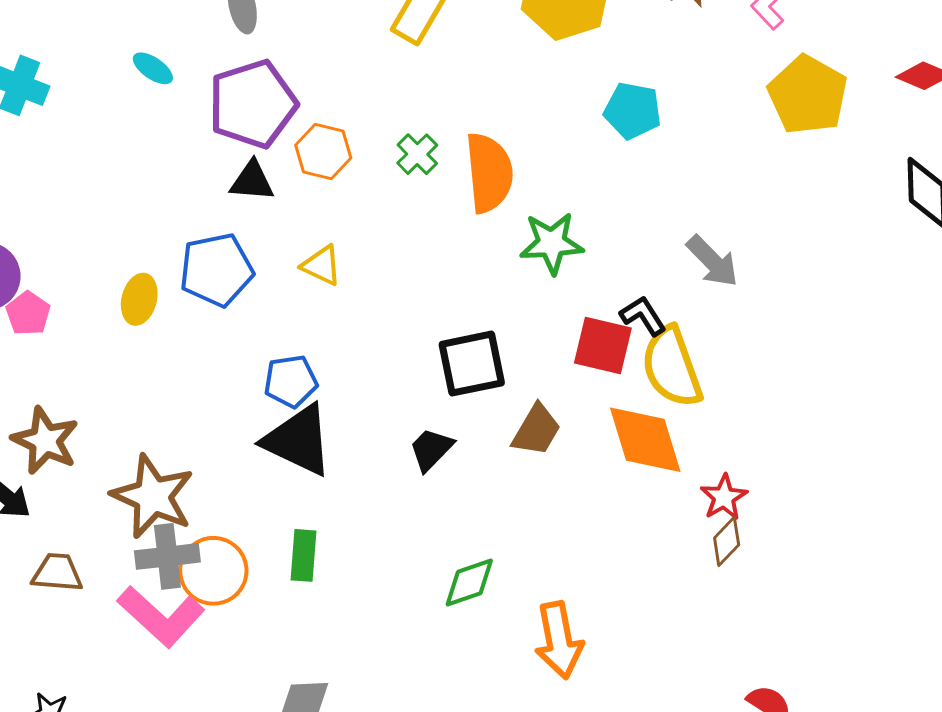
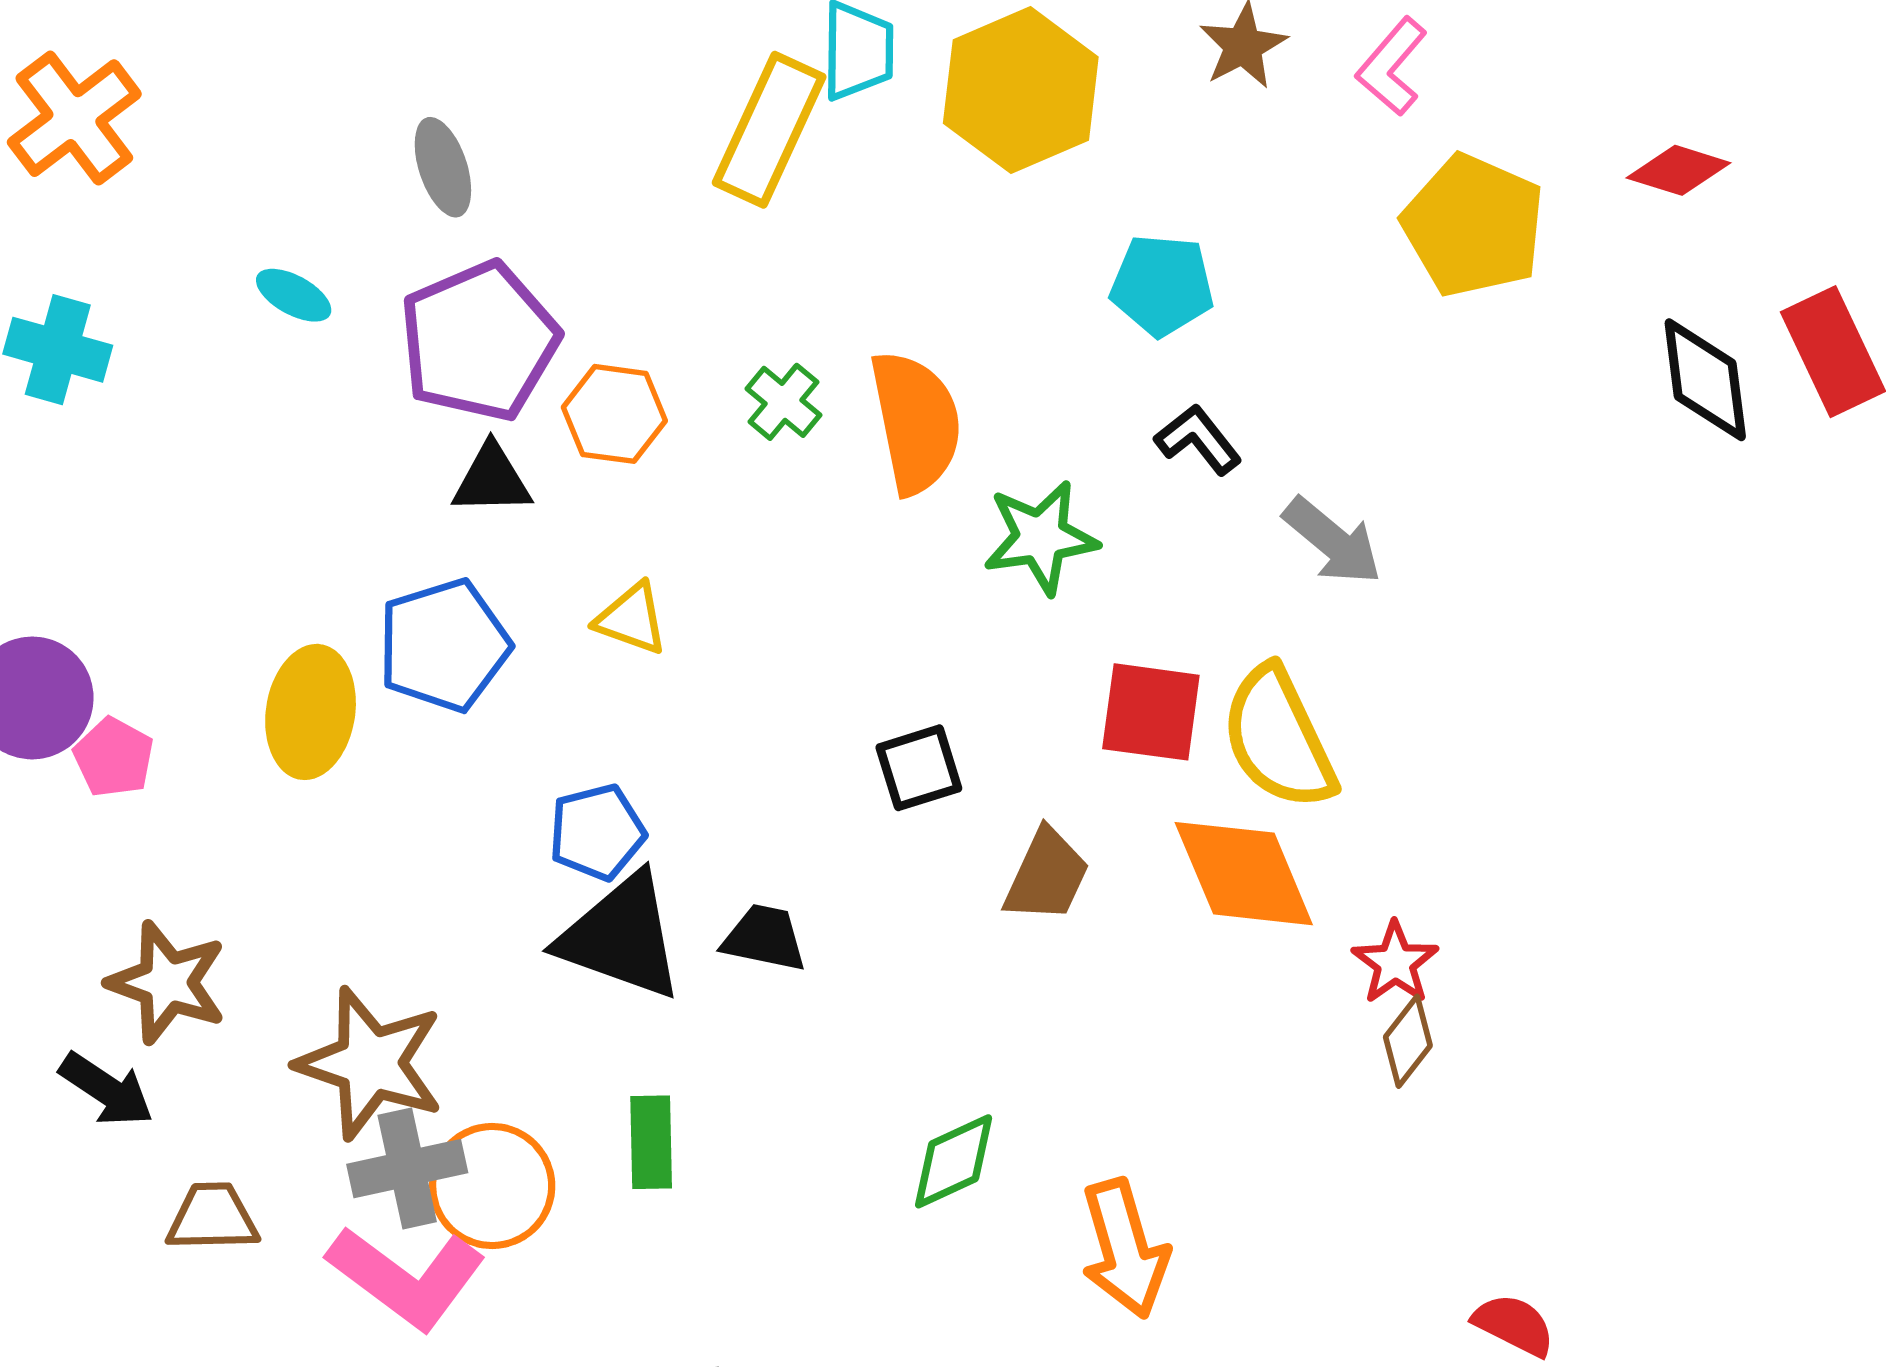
yellow ellipse: (139, 299) -> (311, 712), size x1.4
black L-shape: (643, 316) -> (1198, 439), moved
black square: (472, 364) -> (919, 768), size x0.7
black trapezoid: (431, 449) -> (764, 938), moved, turned 63

